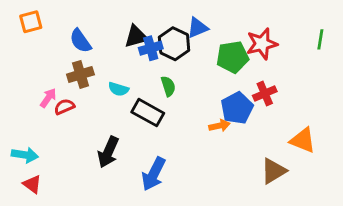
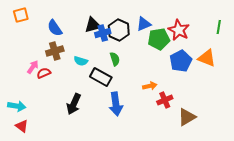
blue triangle: (197, 28) -> (144, 24), moved
red star: (262, 44) -> (179, 30), turned -30
red cross: (265, 93) -> (165, 100), moved
blue pentagon: (237, 108) -> (181, 61), moved
orange triangle: (303, 140) -> (207, 58), moved
blue arrow: (154, 174) -> (116, 104), moved, turned -35

